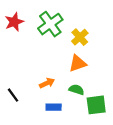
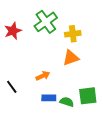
red star: (14, 22) -> (13, 31), moved
yellow cross: (80, 37) -> (73, 34), turned 35
green semicircle: (77, 90) -> (67, 102), moved

